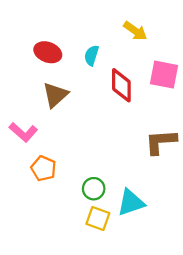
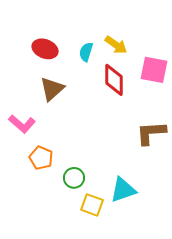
yellow arrow: (135, 31) -> (116, 45), moved
green circle: (94, 189) -> (74, 178), moved

